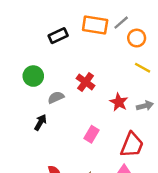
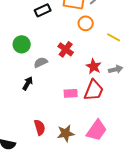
orange circle: (137, 38) -> (86, 23), moved
pink rectangle: (91, 134) -> (71, 93), turned 56
red trapezoid: (132, 145) -> (94, 90), moved

